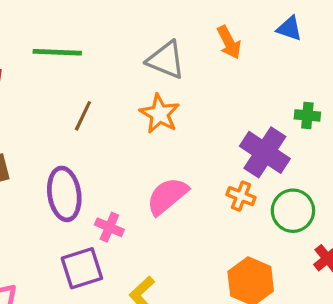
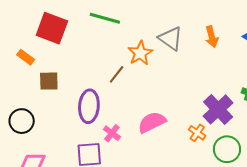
orange star: (160, 114) -> (140, 53), moved
brown line: (83, 116) -> (117, 74), moved

